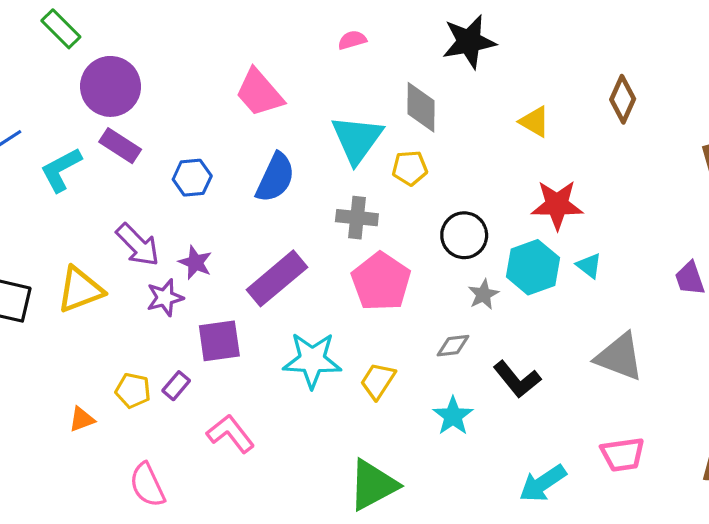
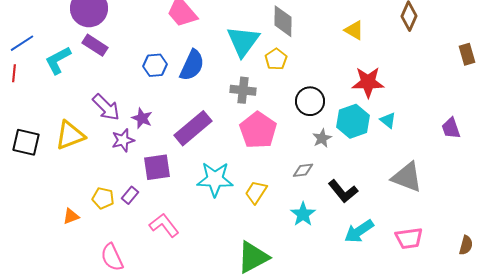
yellow pentagon: (410, 168) -> (276, 59), turned -30
blue hexagon: (192, 178) -> (155, 65), moved
cyan arrow: (543, 483) -> (359, 231), moved

